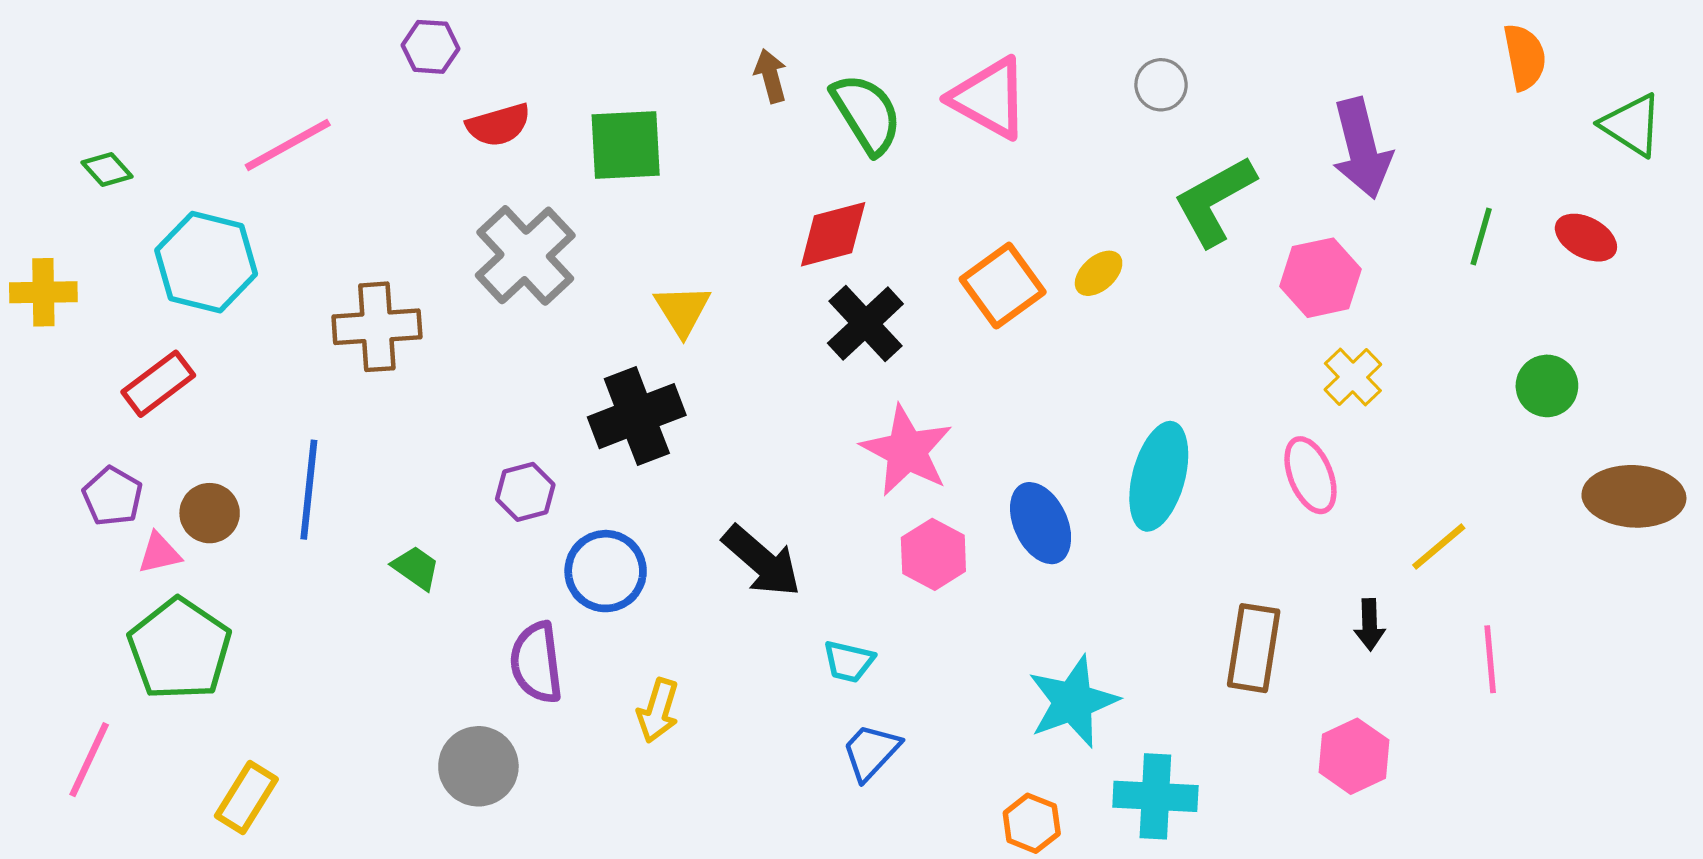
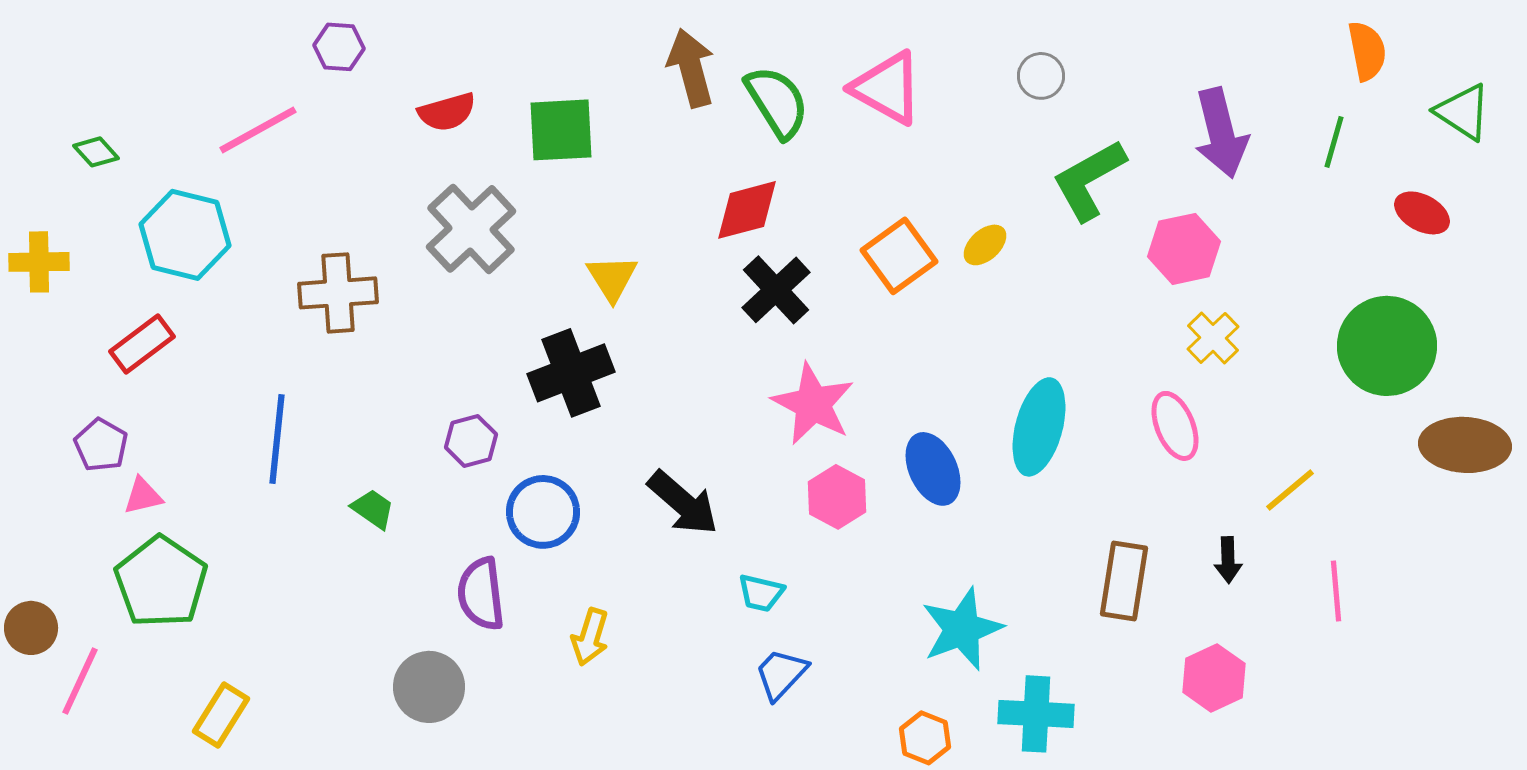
purple hexagon: (430, 47) -> (339, 47), moved
brown arrow: (771, 76) -> (691, 68), size x1.6
green line: (1481, 236) -> (1334, 142), moved
green circle: (1547, 386) -> (1387, 346), size x1.8
brown circle: (210, 513) -> (31, 628), moved

